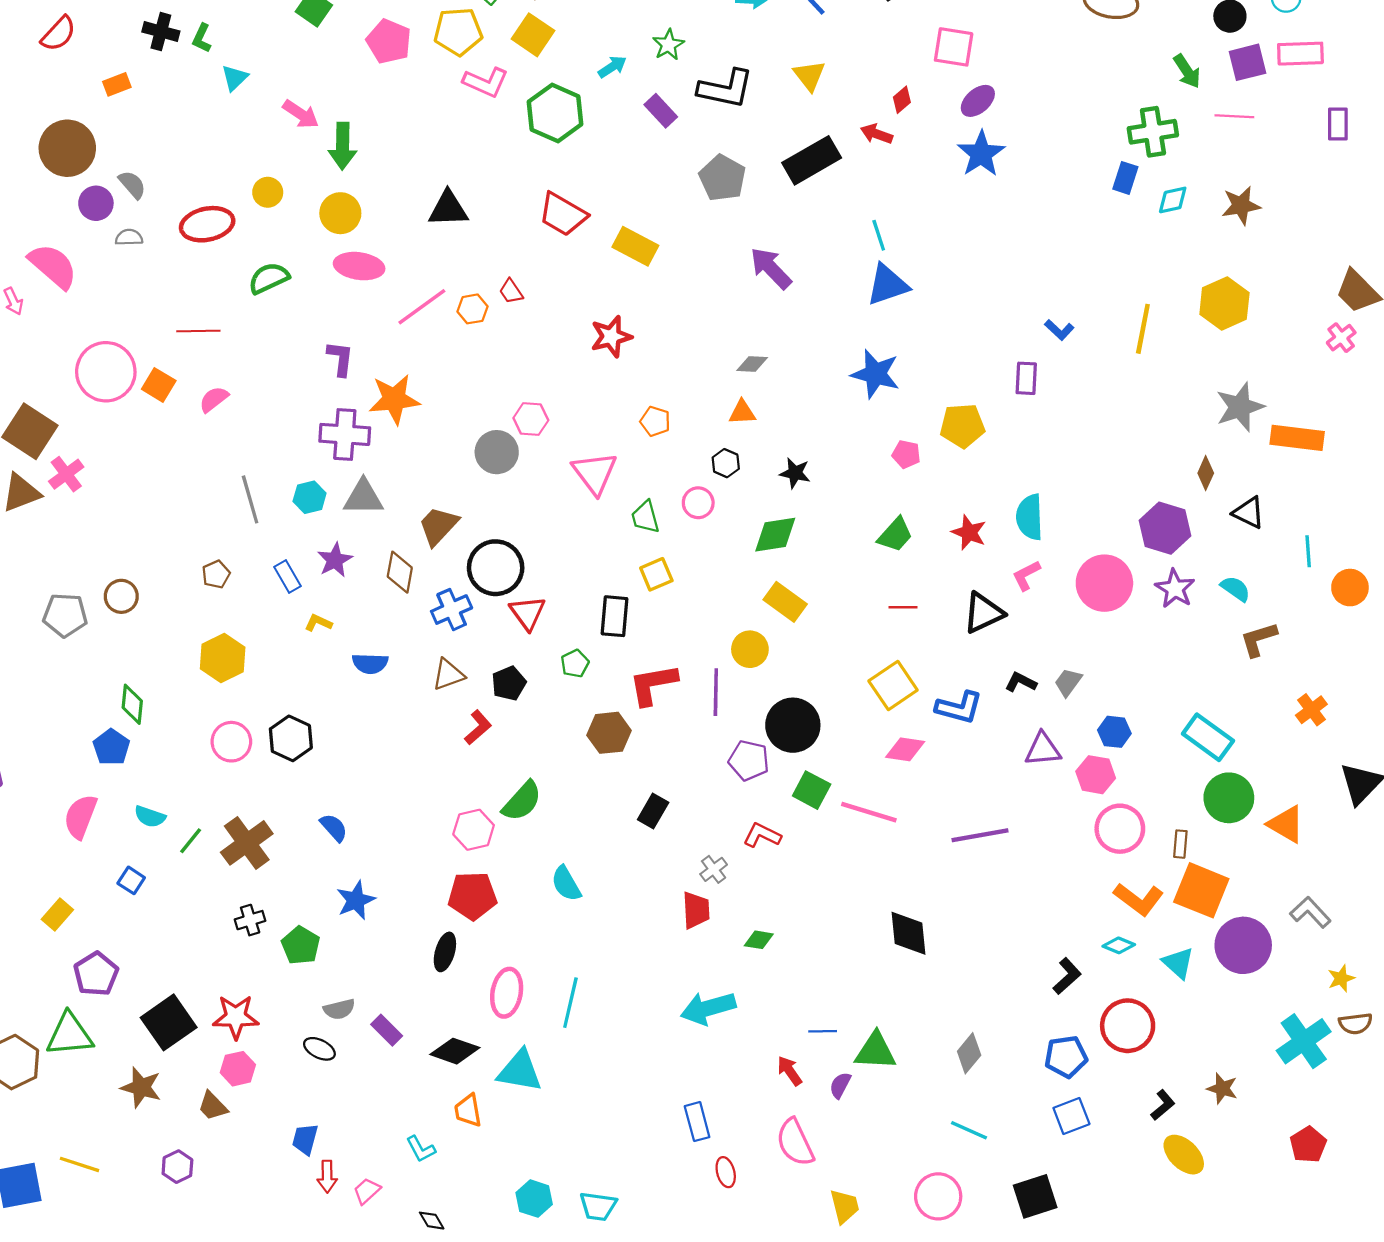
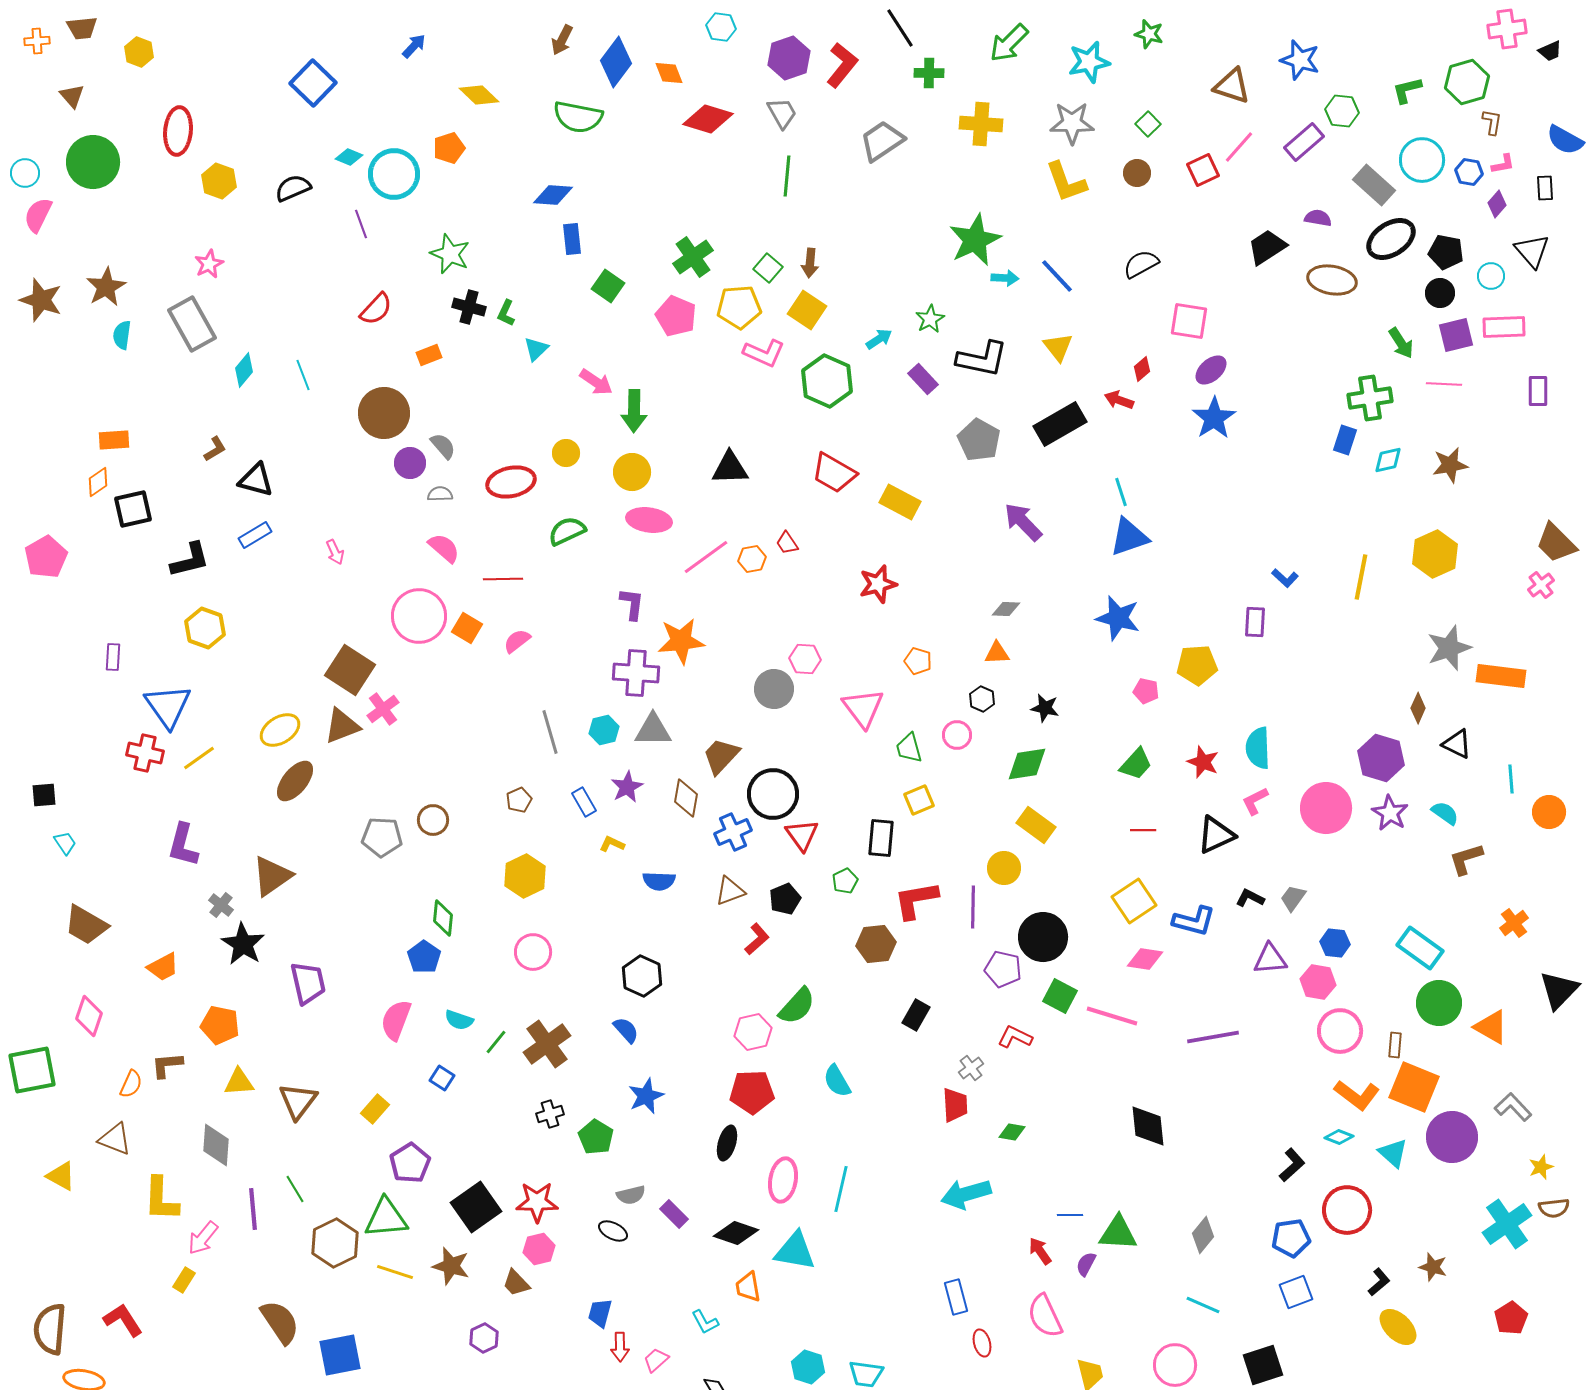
pink semicircle: (53, 266) -> (444, 548), moved, size x0.7
black hexagon: (291, 738) -> (642, 976), moved
yellow line: (79, 1164) -> (395, 1272), moved

